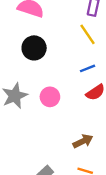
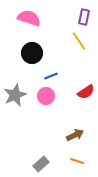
blue line: (87, 68) -> (51, 76), moved

